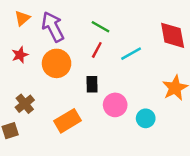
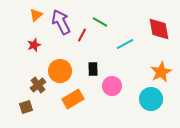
red line: (97, 50) -> (82, 35), moved
orange circle: (57, 63) -> (60, 71), moved
cyan circle: (146, 118) -> (151, 99), moved, size x1.5

